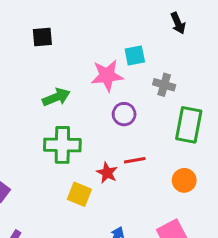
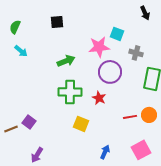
cyan square: (135, 55) -> (117, 34), turned 32
purple circle: (124, 114) -> (110, 72), size x1.5
red line: (135, 160) -> (130, 117), moved
red star: (107, 173) -> (99, 98), moved

